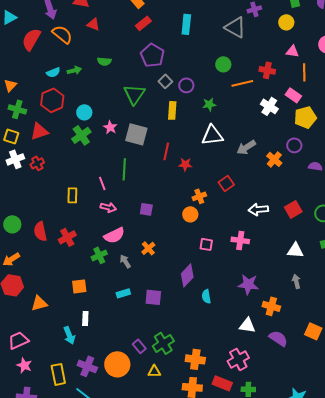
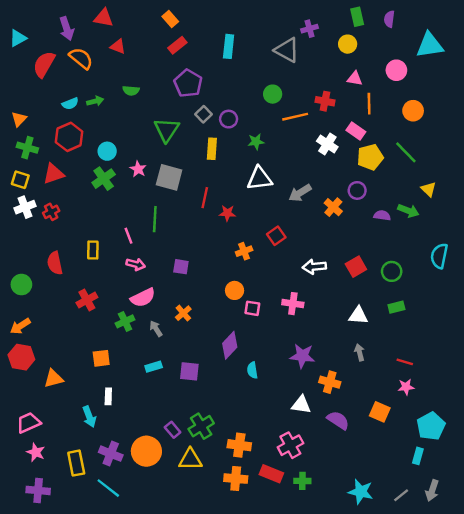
orange circle: (190, 214) -> (235, 290), moved
red semicircle: (40, 231) -> (55, 263), moved
yellow triangle: (154, 371) -> (190, 459), size x1.5

